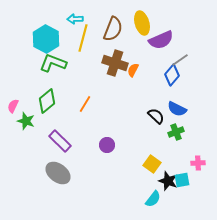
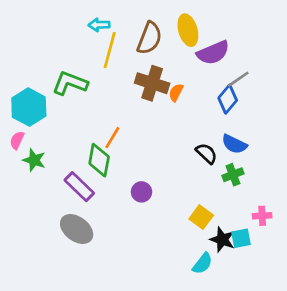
cyan hexagon: (46, 39) -> (29, 107), moved
green diamond: (47, 101) -> (99, 160), moved, turned -40

